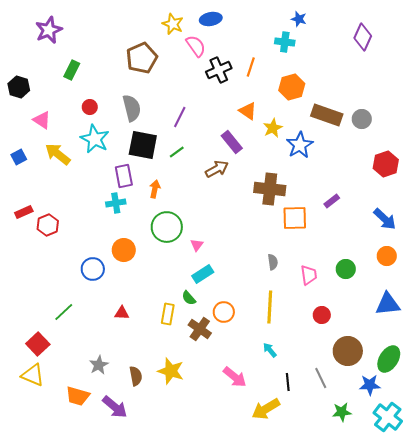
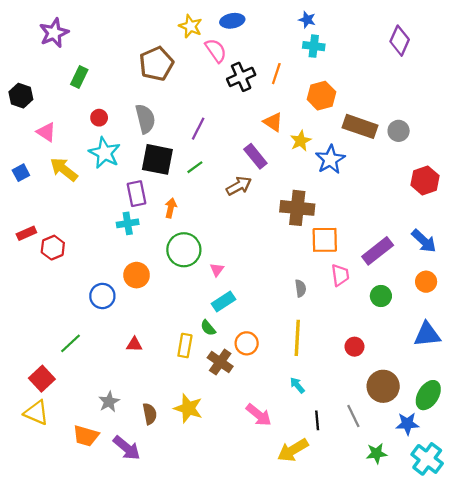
blue star: (299, 19) -> (307, 20), moved
purple rectangle: (332, 201) -> (378, 251), moved, size x1.8
pink trapezoid: (309, 275) -> (340, 275), moved

